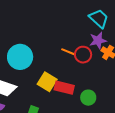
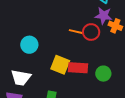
purple star: (98, 40) -> (103, 16), turned 30
cyan circle: (20, 57) -> (29, 45), size x0.7

